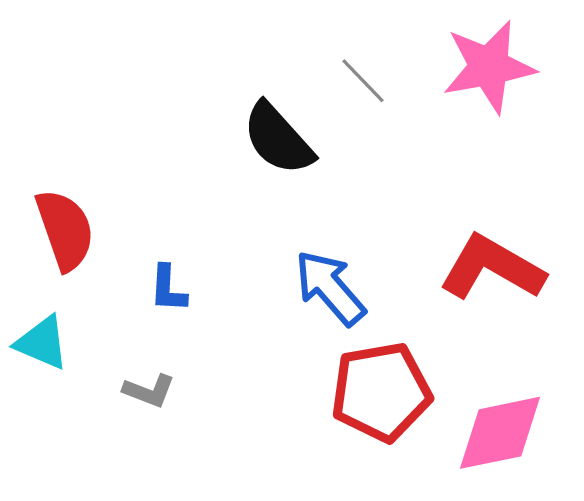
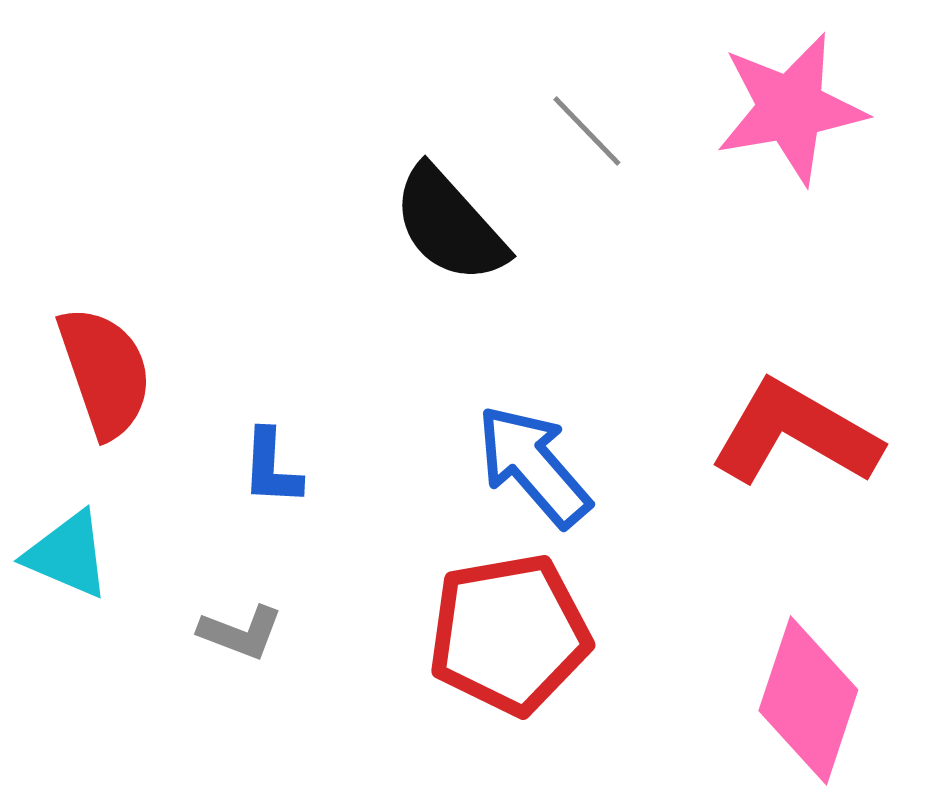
red pentagon: (381, 392) -> (509, 634), moved
pink diamond: (500, 433) -> (808, 700), turned -60

